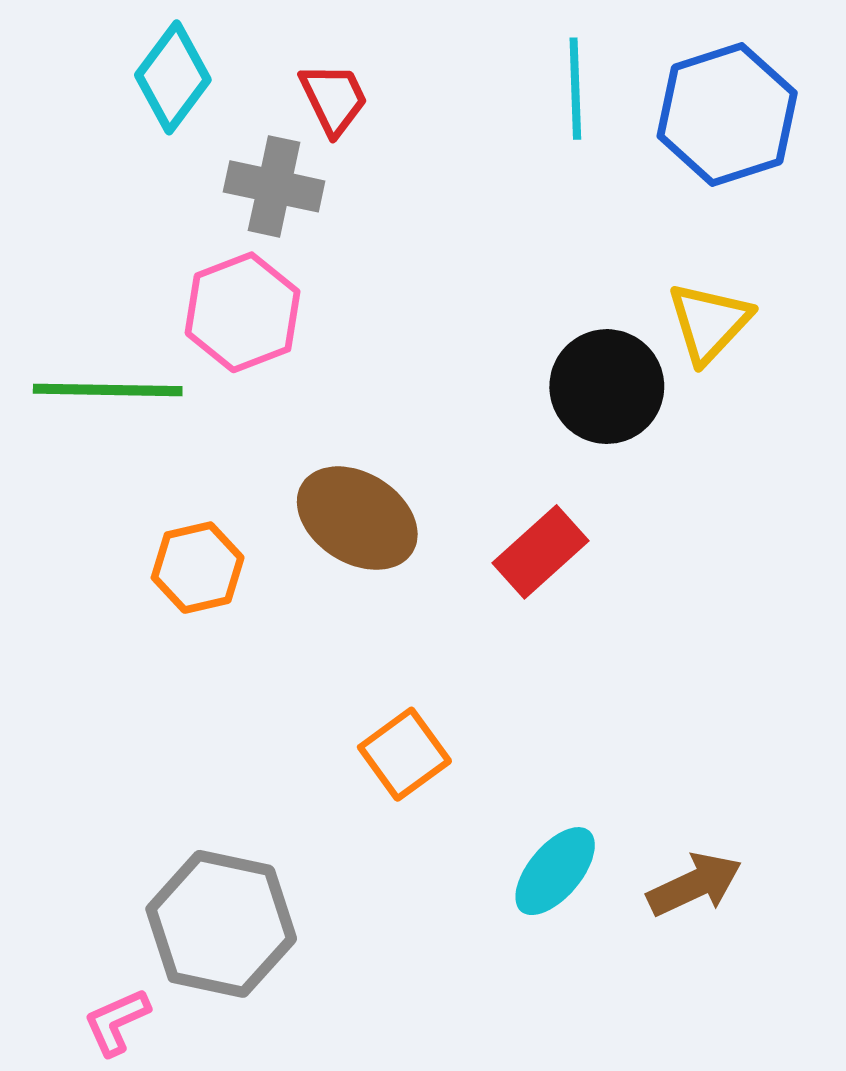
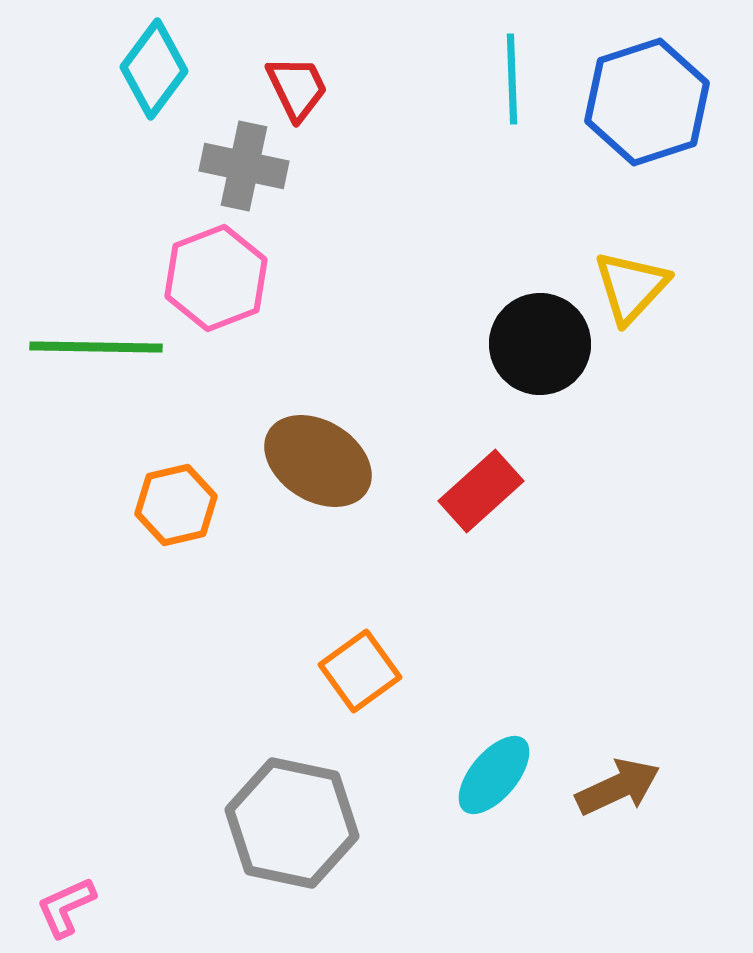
gray hexagon: (221, 924) -> (292, 823), moved
pink L-shape: (117, 1022) -> (66, 907), moved

